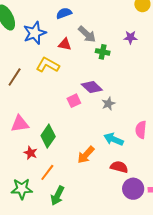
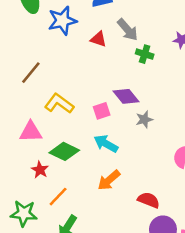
yellow L-shape: (48, 65) -> (59, 104), moved
green diamond: (48, 136) -> (64, 151), turned 75
cyan arrow: (114, 139) -> (106, 144), moved

